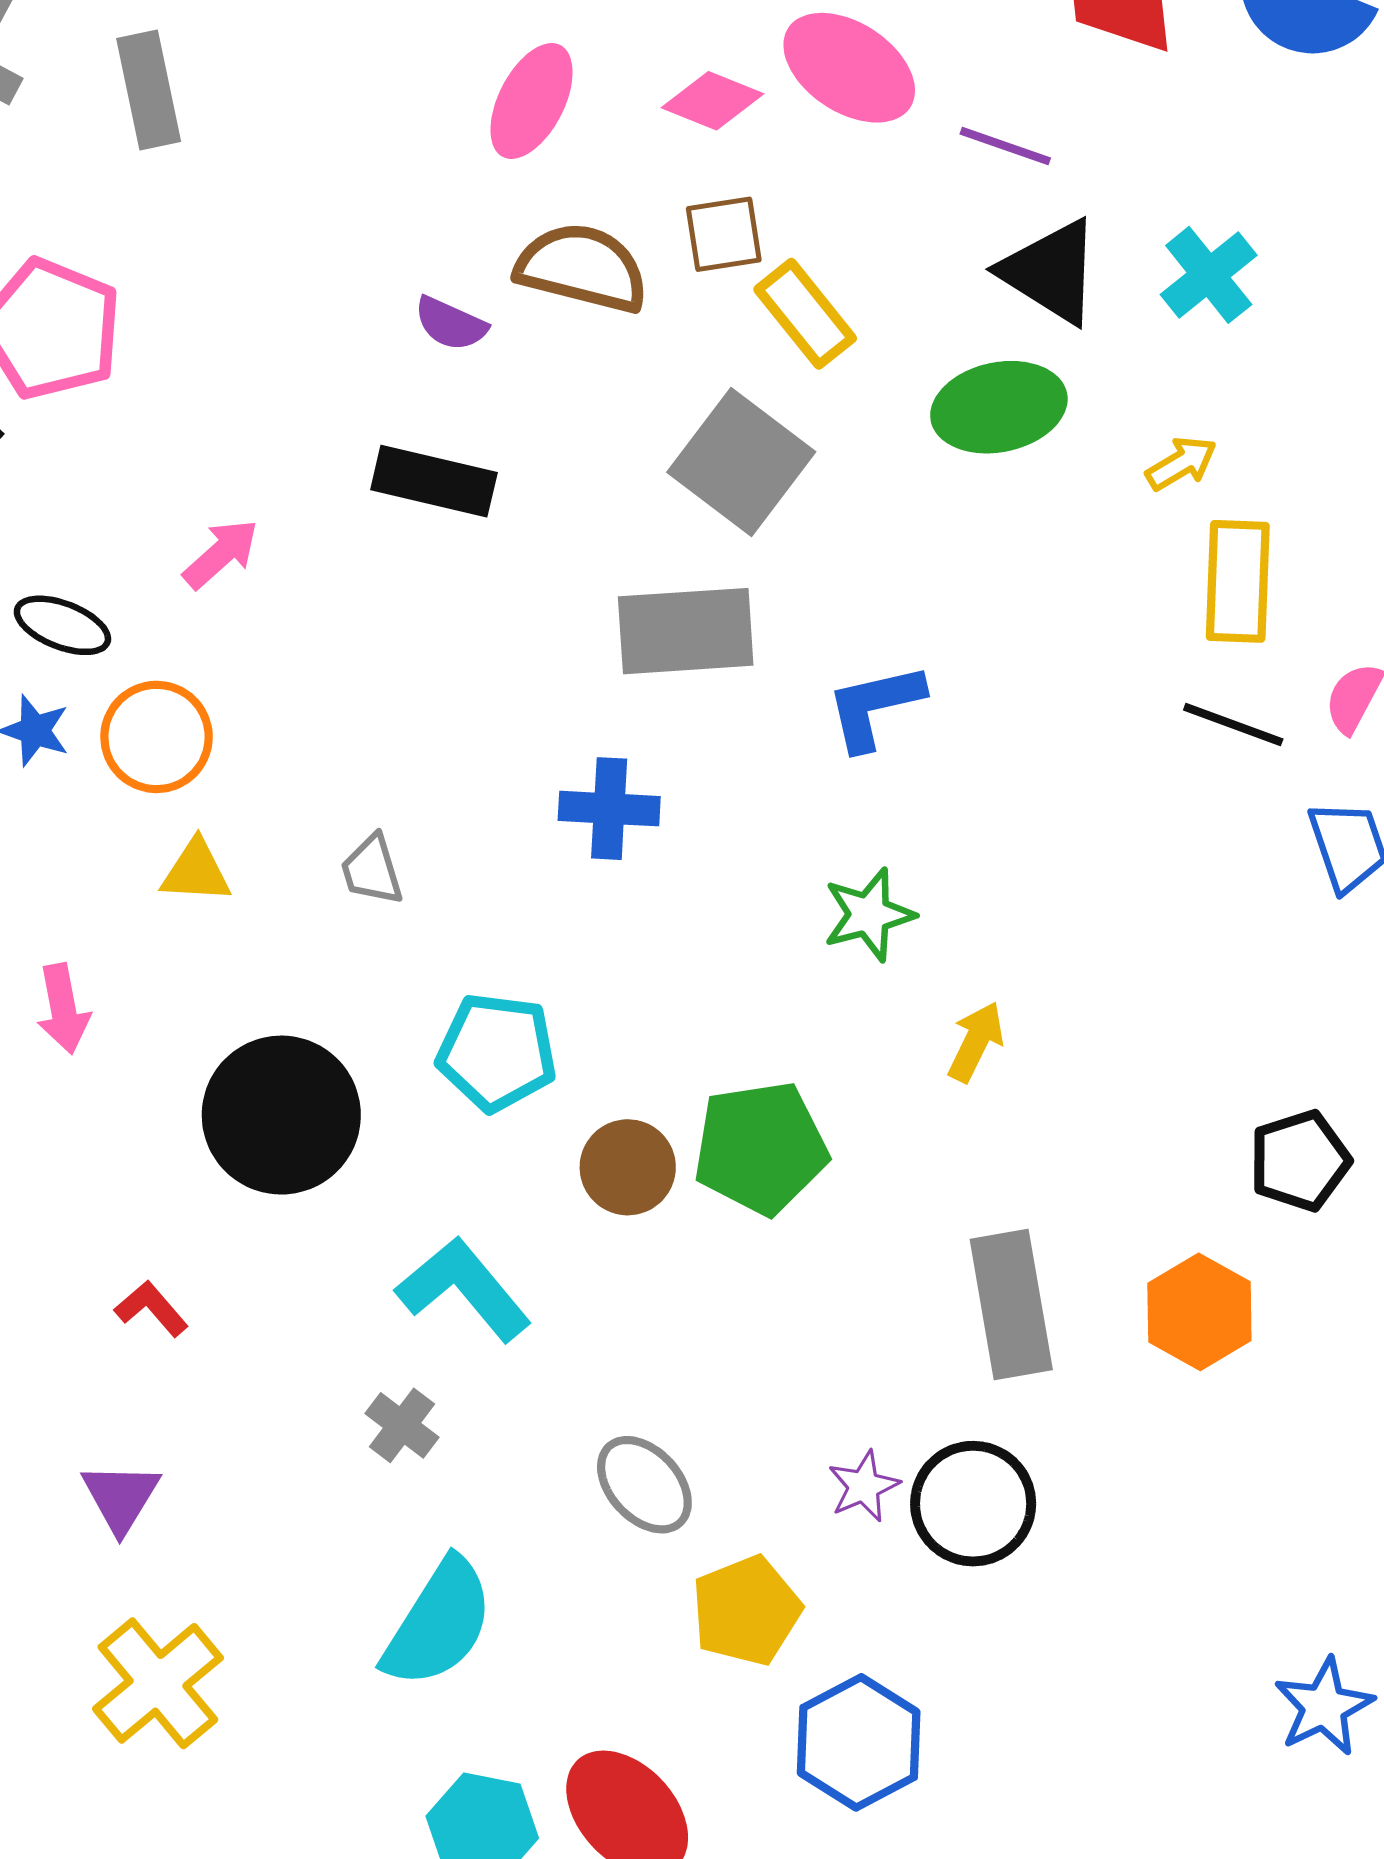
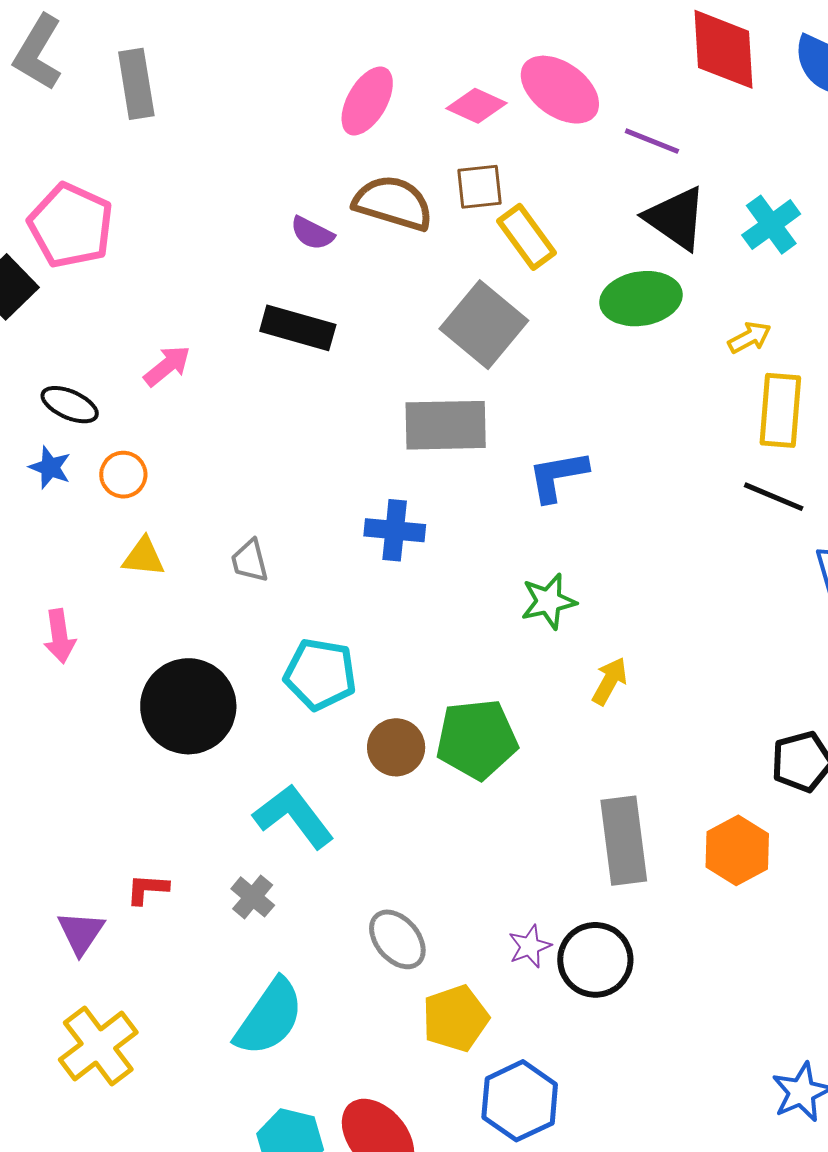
orange circle: (157, 737) -> (123, 475), size x0.7
red L-shape: (151, 1309) -> (147, 889), moved, turned -48

